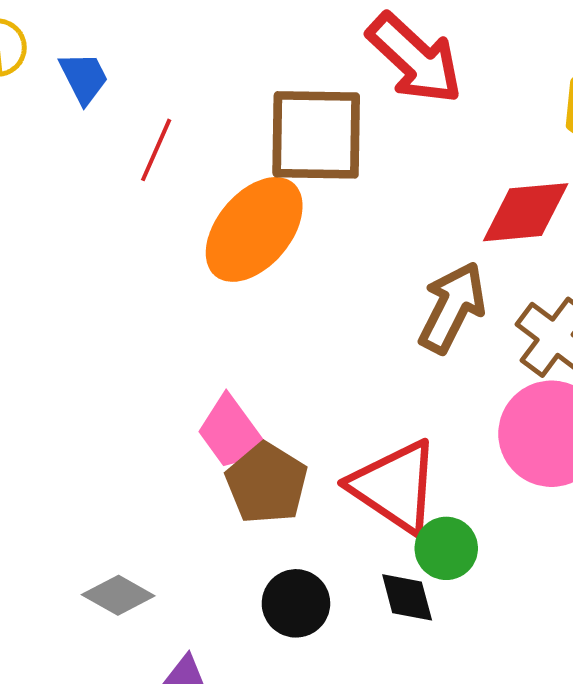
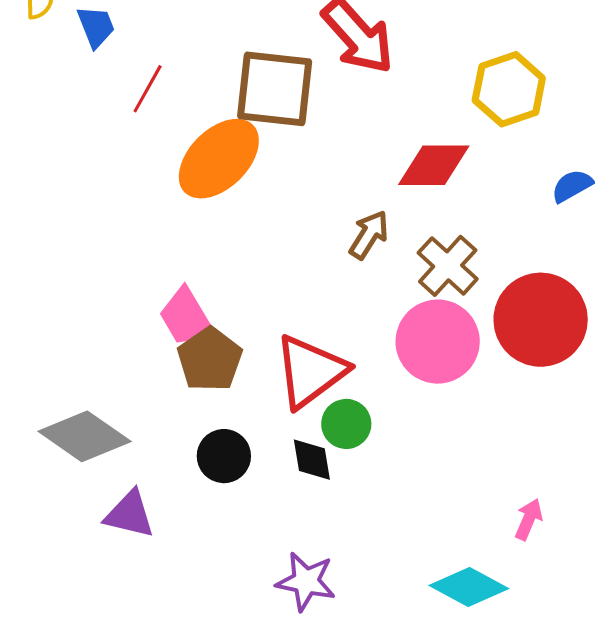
brown arrow: (452, 307) -> (369, 235), size x0.7
red triangle: (395, 487) -> (310, 371), turned 44
gray diamond: (118, 595) -> (85, 436), size x1.6

